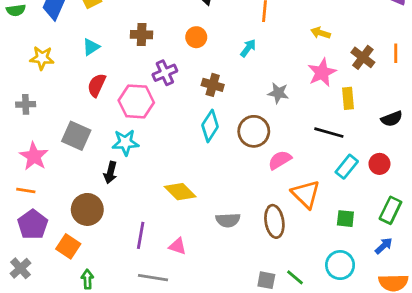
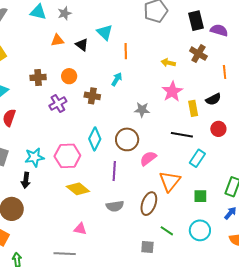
orange circle: (196, 37) -> (69, 76), moved
brown cross: (363, 57) -> (198, 54), moved
brown cross: (213, 85) -> (92, 96), moved
pink hexagon: (136, 101) -> (67, 156), moved
black semicircle: (392, 119) -> (213, 99), moved
red circle: (379, 164) -> (218, 129), moved
orange triangle: (306, 194) -> (170, 181), turned 30
brown ellipse: (274, 221) -> (149, 204), turned 35
purple line: (141, 235) -> (114, 171), moved
green line: (295, 277) -> (167, 231), moved

